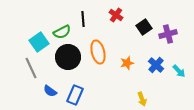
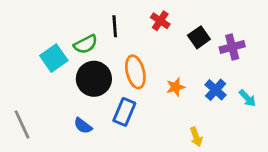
gray line: (31, 68) -> (22, 124), moved
blue semicircle: (50, 91) -> (83, 126), moved
blue rectangle: (75, 95) -> (124, 112), moved

